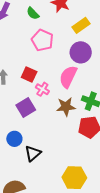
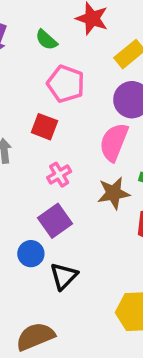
red square: (29, 74) -> (44, 127), moved
pink cross: (42, 89) -> (59, 175), moved, turned 32
purple square: (26, 108) -> (55, 221), moved

